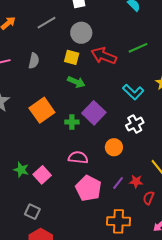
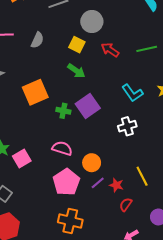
red arrow: (104, 56) -> (110, 50), size x0.7
orange circle: (114, 147) -> (92, 163), moved
orange cross: (119, 221) -> (70, 221), moved

